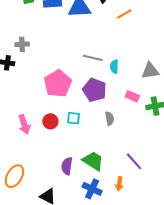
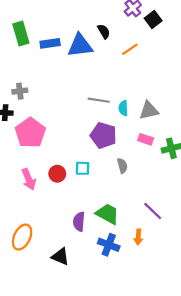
gray triangle: (150, 71) -> (149, 110), moved
pink pentagon: (58, 84) -> (30, 133), moved

